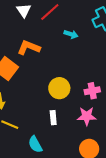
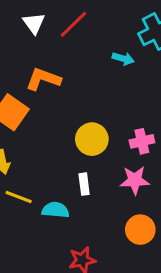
cyan arrow: (71, 34) -> (123, 59), moved
cyan semicircle: (35, 144) -> (55, 210), moved, turned 126

